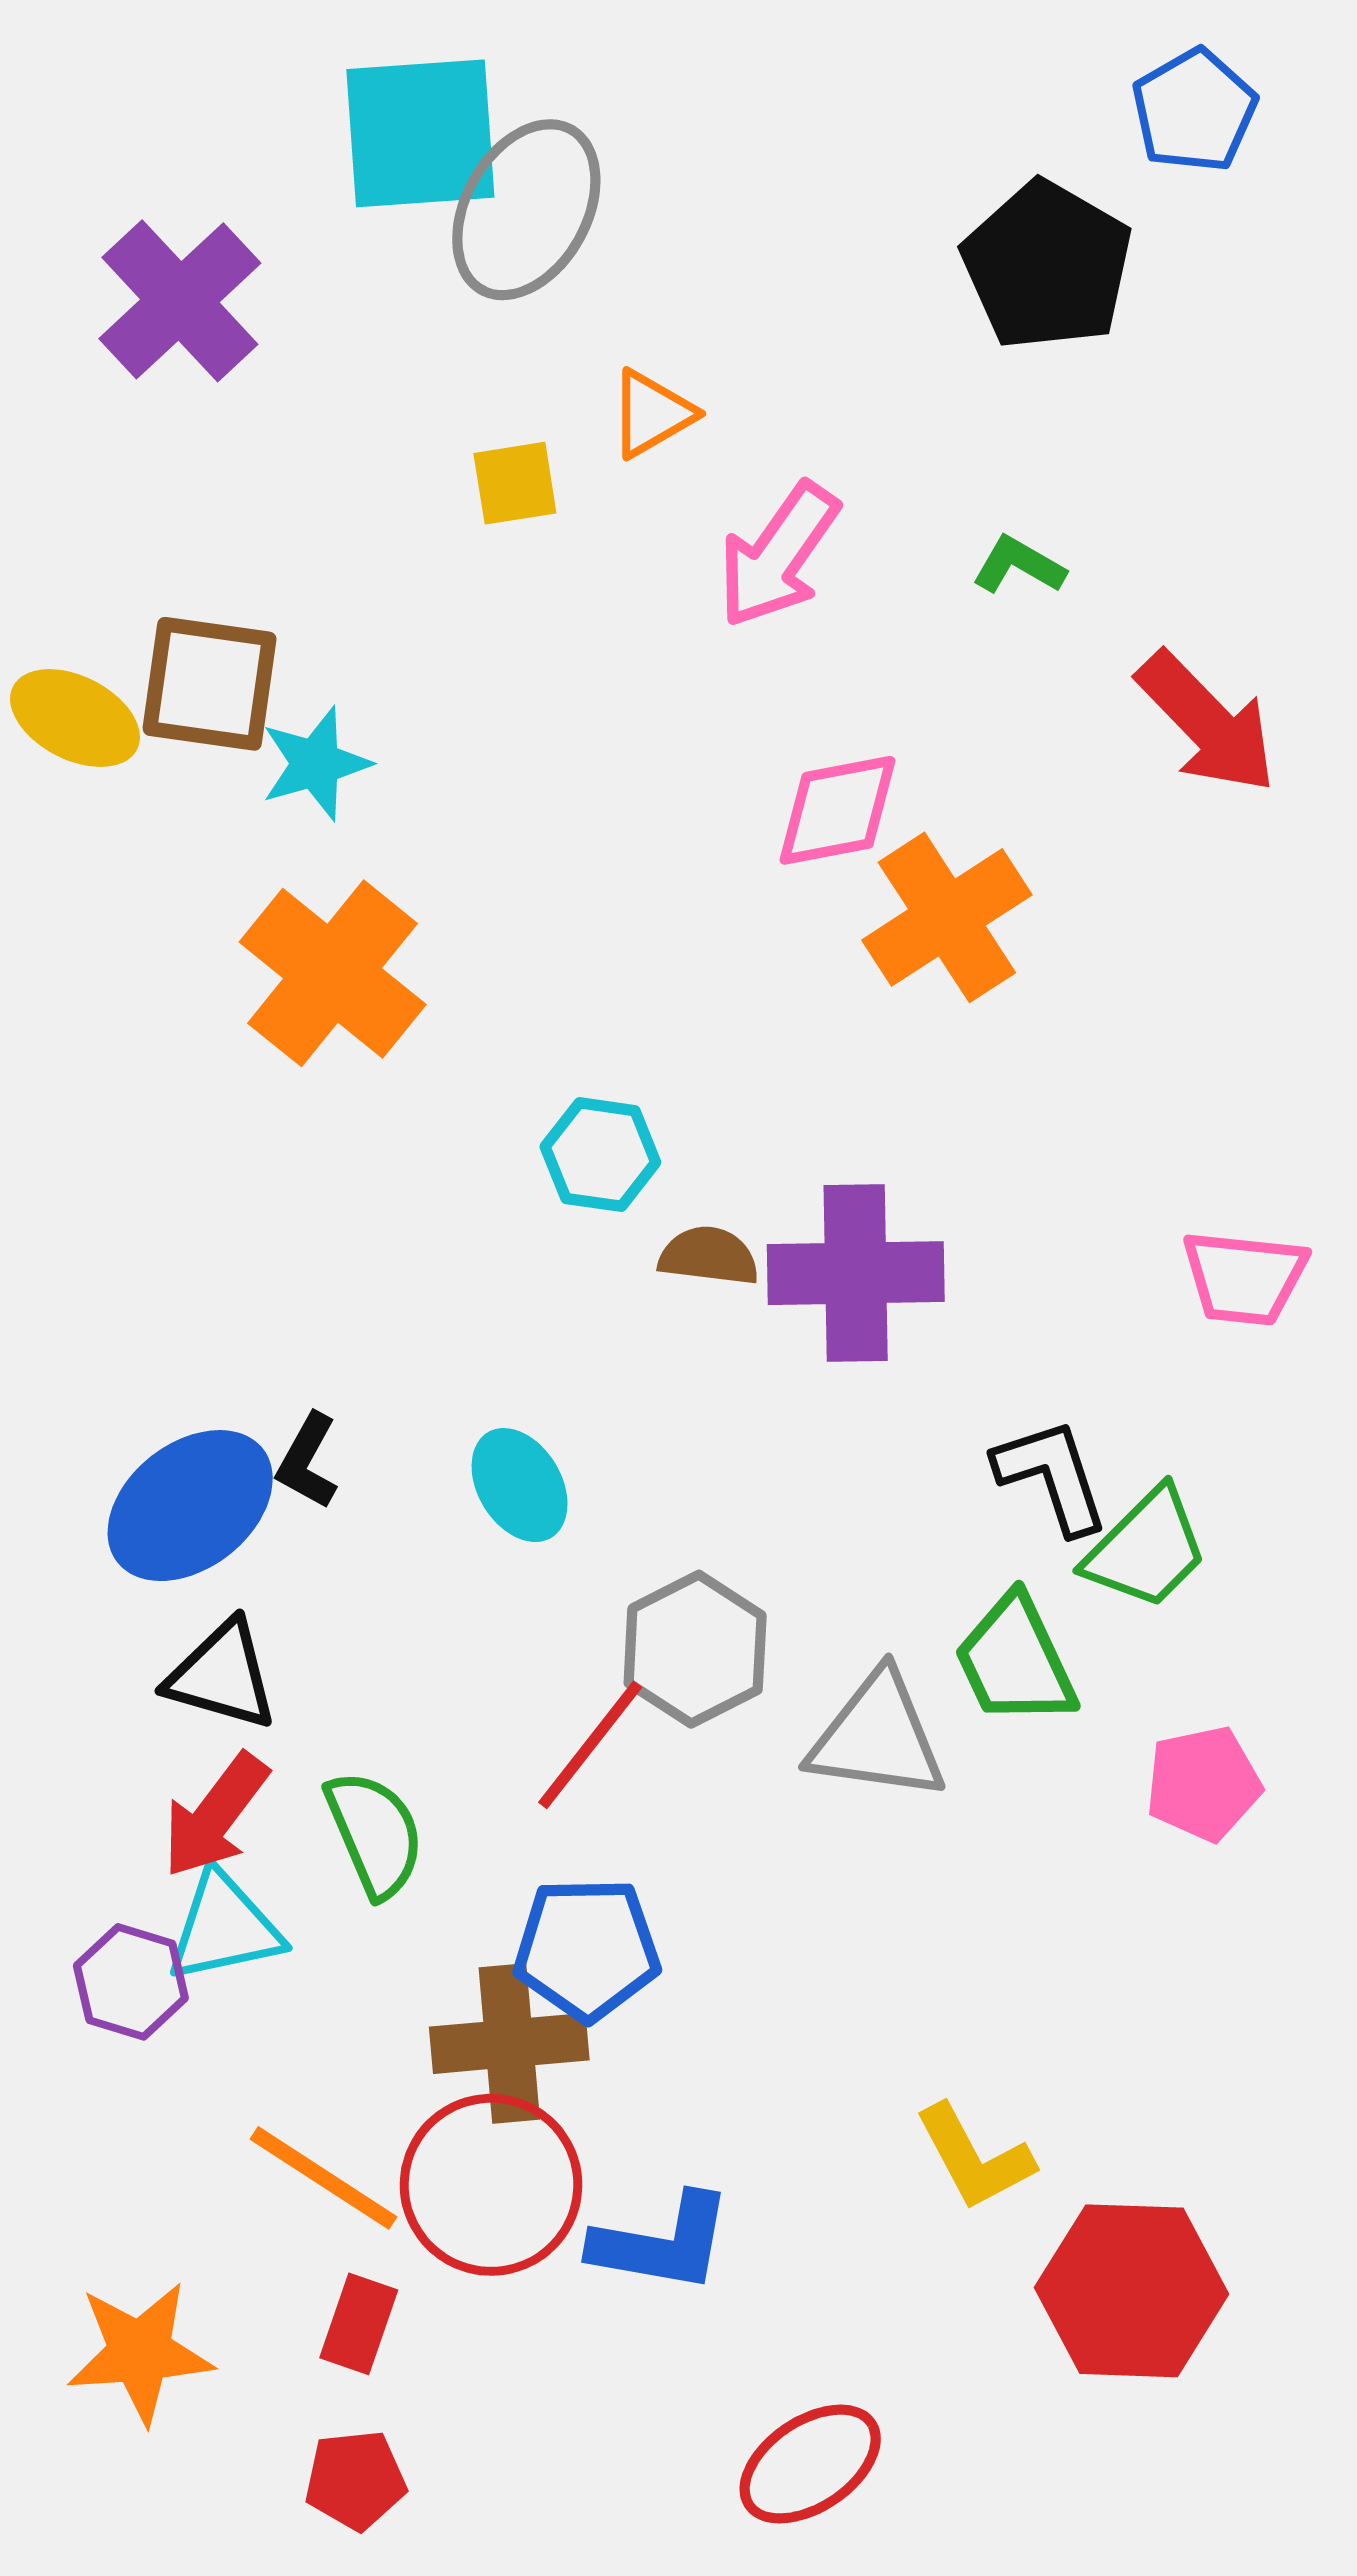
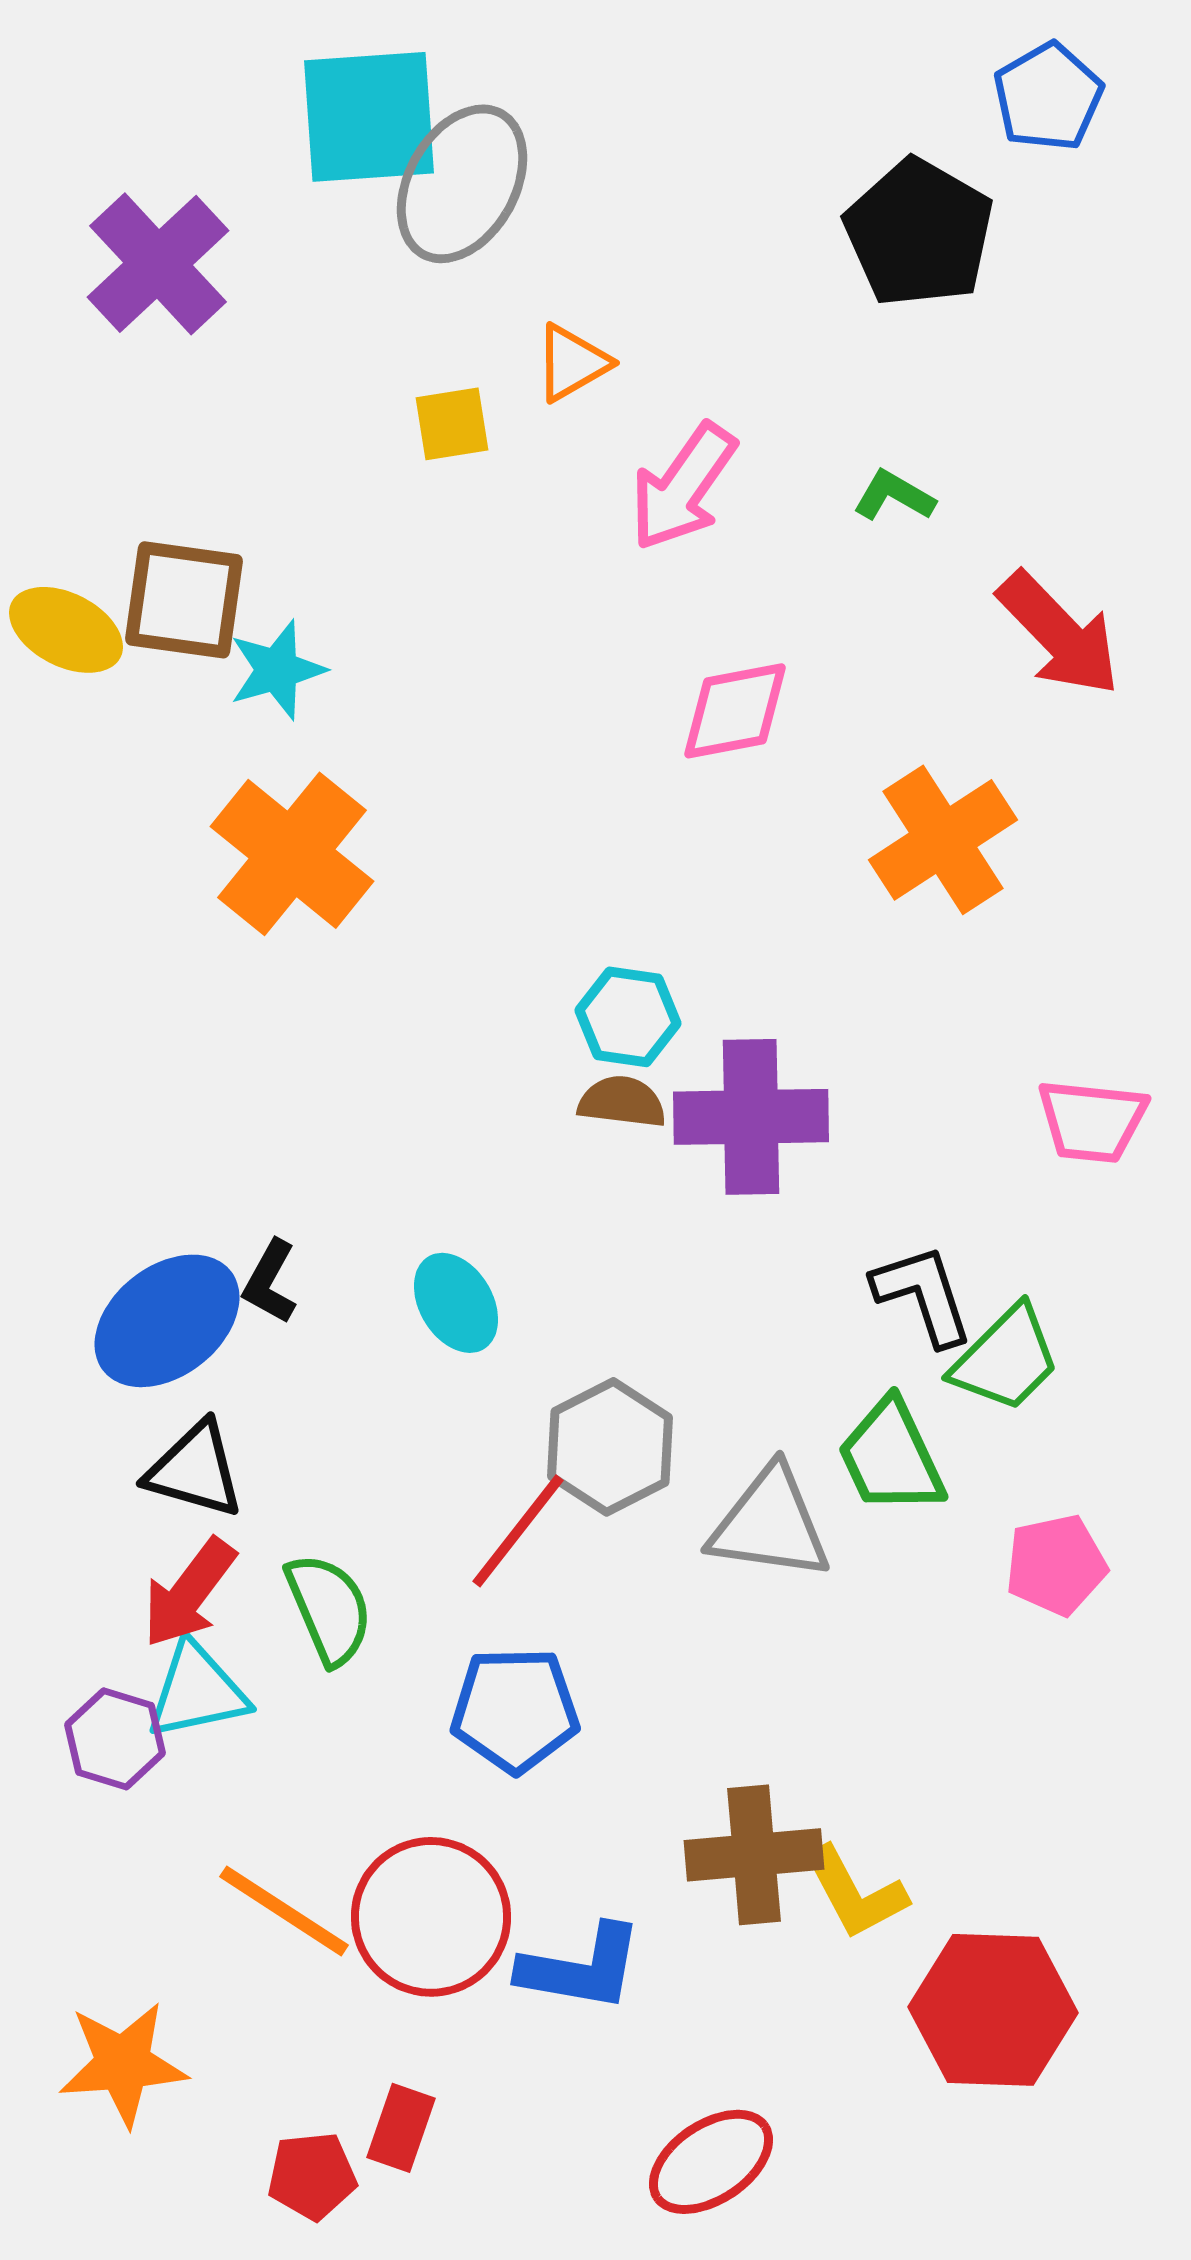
orange cross: (947, 917) -> (943, 840), moved
cyan hexagon: (600, 1155) -> (628, 1017), moved
brown cross: (509, 2043) -> (754, 1855), moved
red rectangle: (359, 2324) -> (401, 2128), moved

